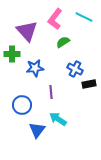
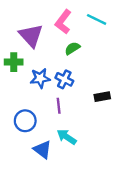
blue cross: (75, 69) -> (64, 79), moved
blue triangle: (37, 130) -> (42, 150), turned -30

